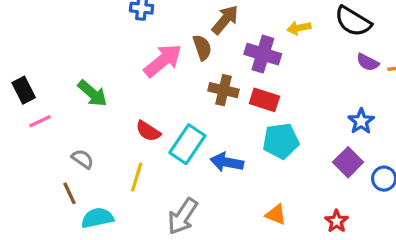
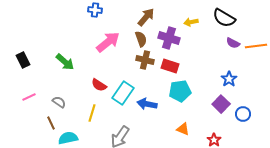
brown semicircle: (202, 48) -> (141, 39), moved
pink line: (40, 121) -> (29, 97), moved
orange triangle: (276, 215) -> (183, 129), moved

